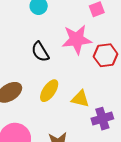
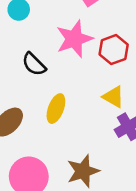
yellow triangle: (80, 99) -> (113, 97), moved, turned 30

